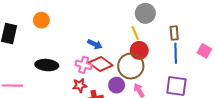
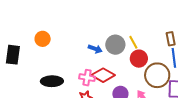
gray circle: (145, 13) -> (115, 45), moved
blue arrow: (95, 44) -> (95, 49), moved
brown circle: (131, 66) -> (157, 75), moved

